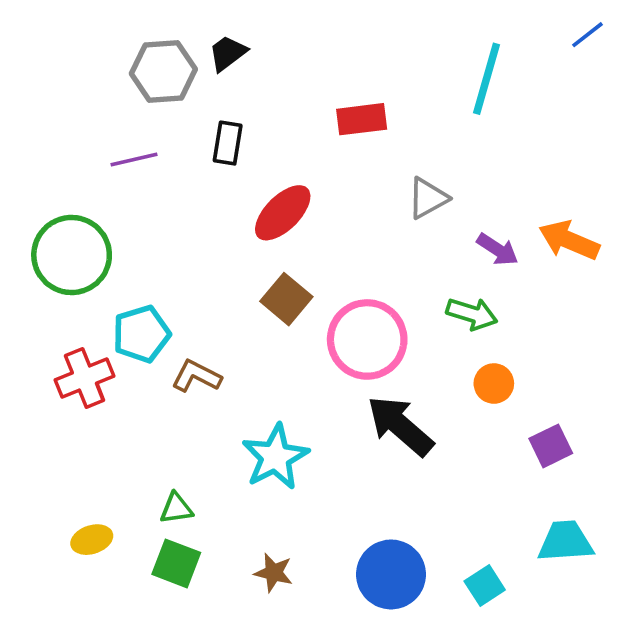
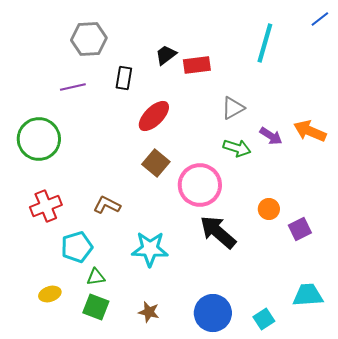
black trapezoid: (228, 53) -> (166, 55), moved
green arrow: (472, 314) -> (237, 148), moved
cyan pentagon: (141, 334) -> (77, 247), moved
purple square: (551, 446) -> (300, 229), moved
cyan star: (275, 457) -> (150, 249), turned 30

